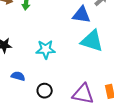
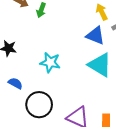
black circle: (45, 91) -> (39, 105), size x1.6

